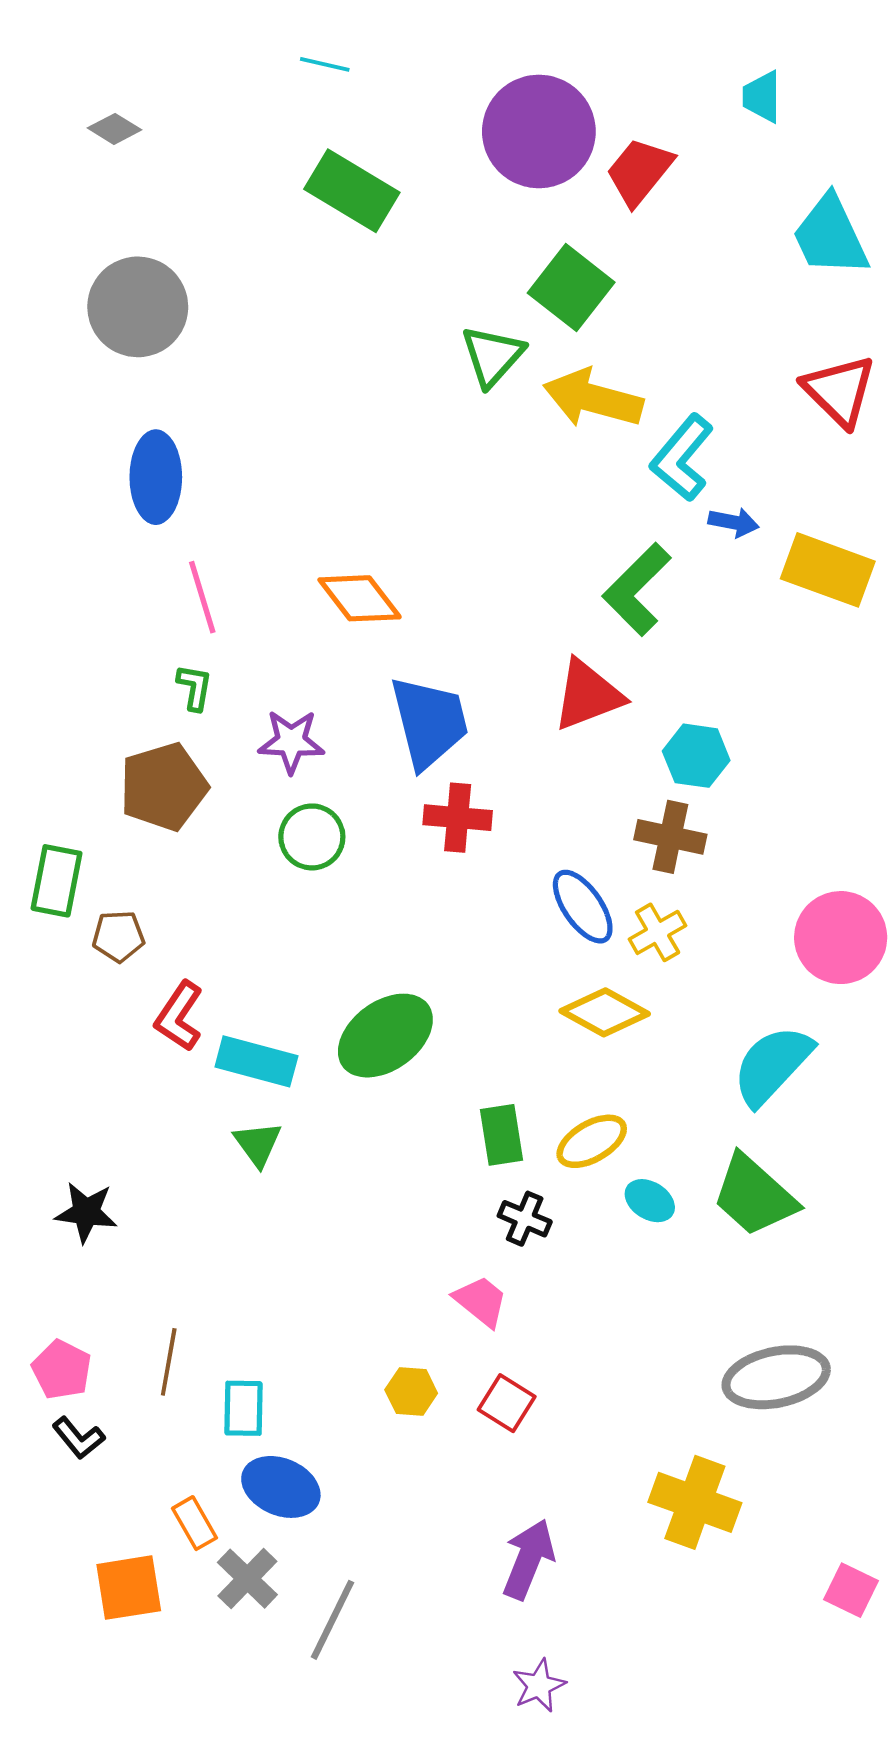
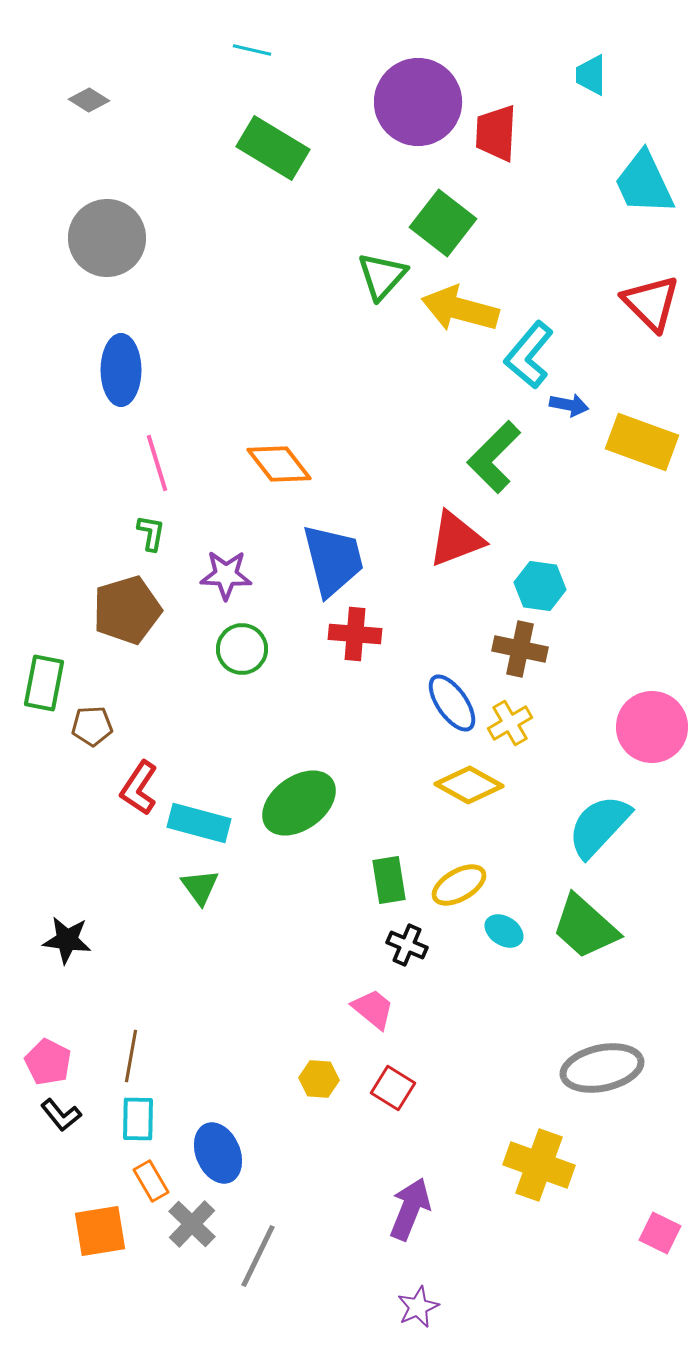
red trapezoid: (639, 171) -> (496, 133), turned -36
cyan rectangle: (244, 1408) -> (138, 1119), moved
blue ellipse: (281, 1487) -> (218, 1153), turned 44

